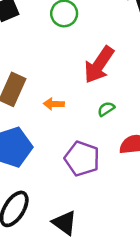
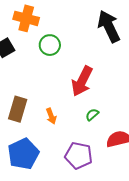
orange arrow: (54, 104) -> (51, 116), turned -105

